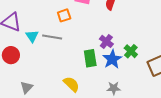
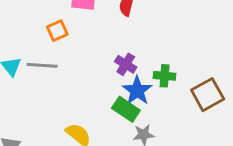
green cross: (131, 51) -> (165, 76), turned -32
green rectangle: (90, 58) -> (126, 109), moved, turned -42

